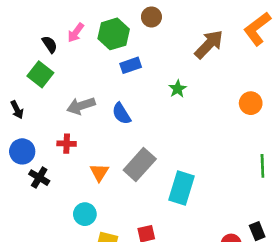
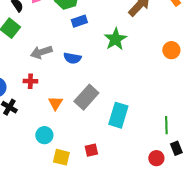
green star: (178, 89) -> (115, 39), size x1.6
blue semicircle: (121, 114) -> (72, 58), turned -48
green line: (262, 166) -> (166, 125), moved

